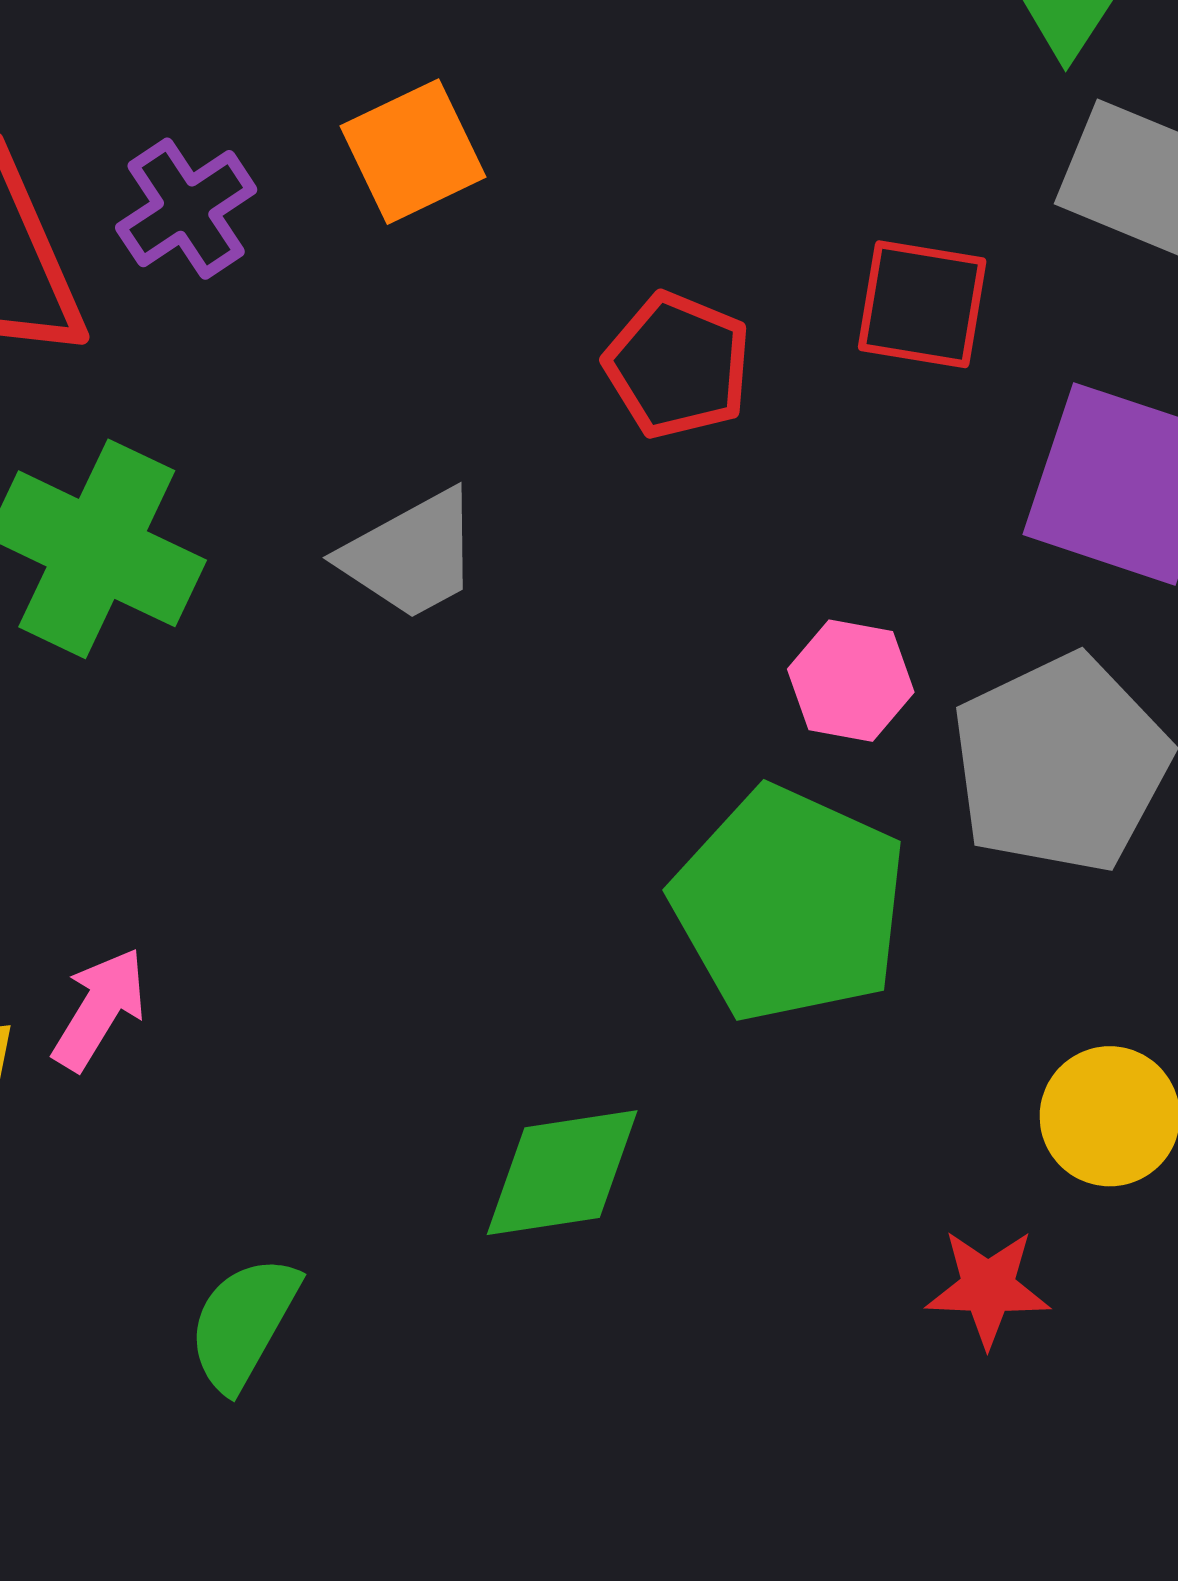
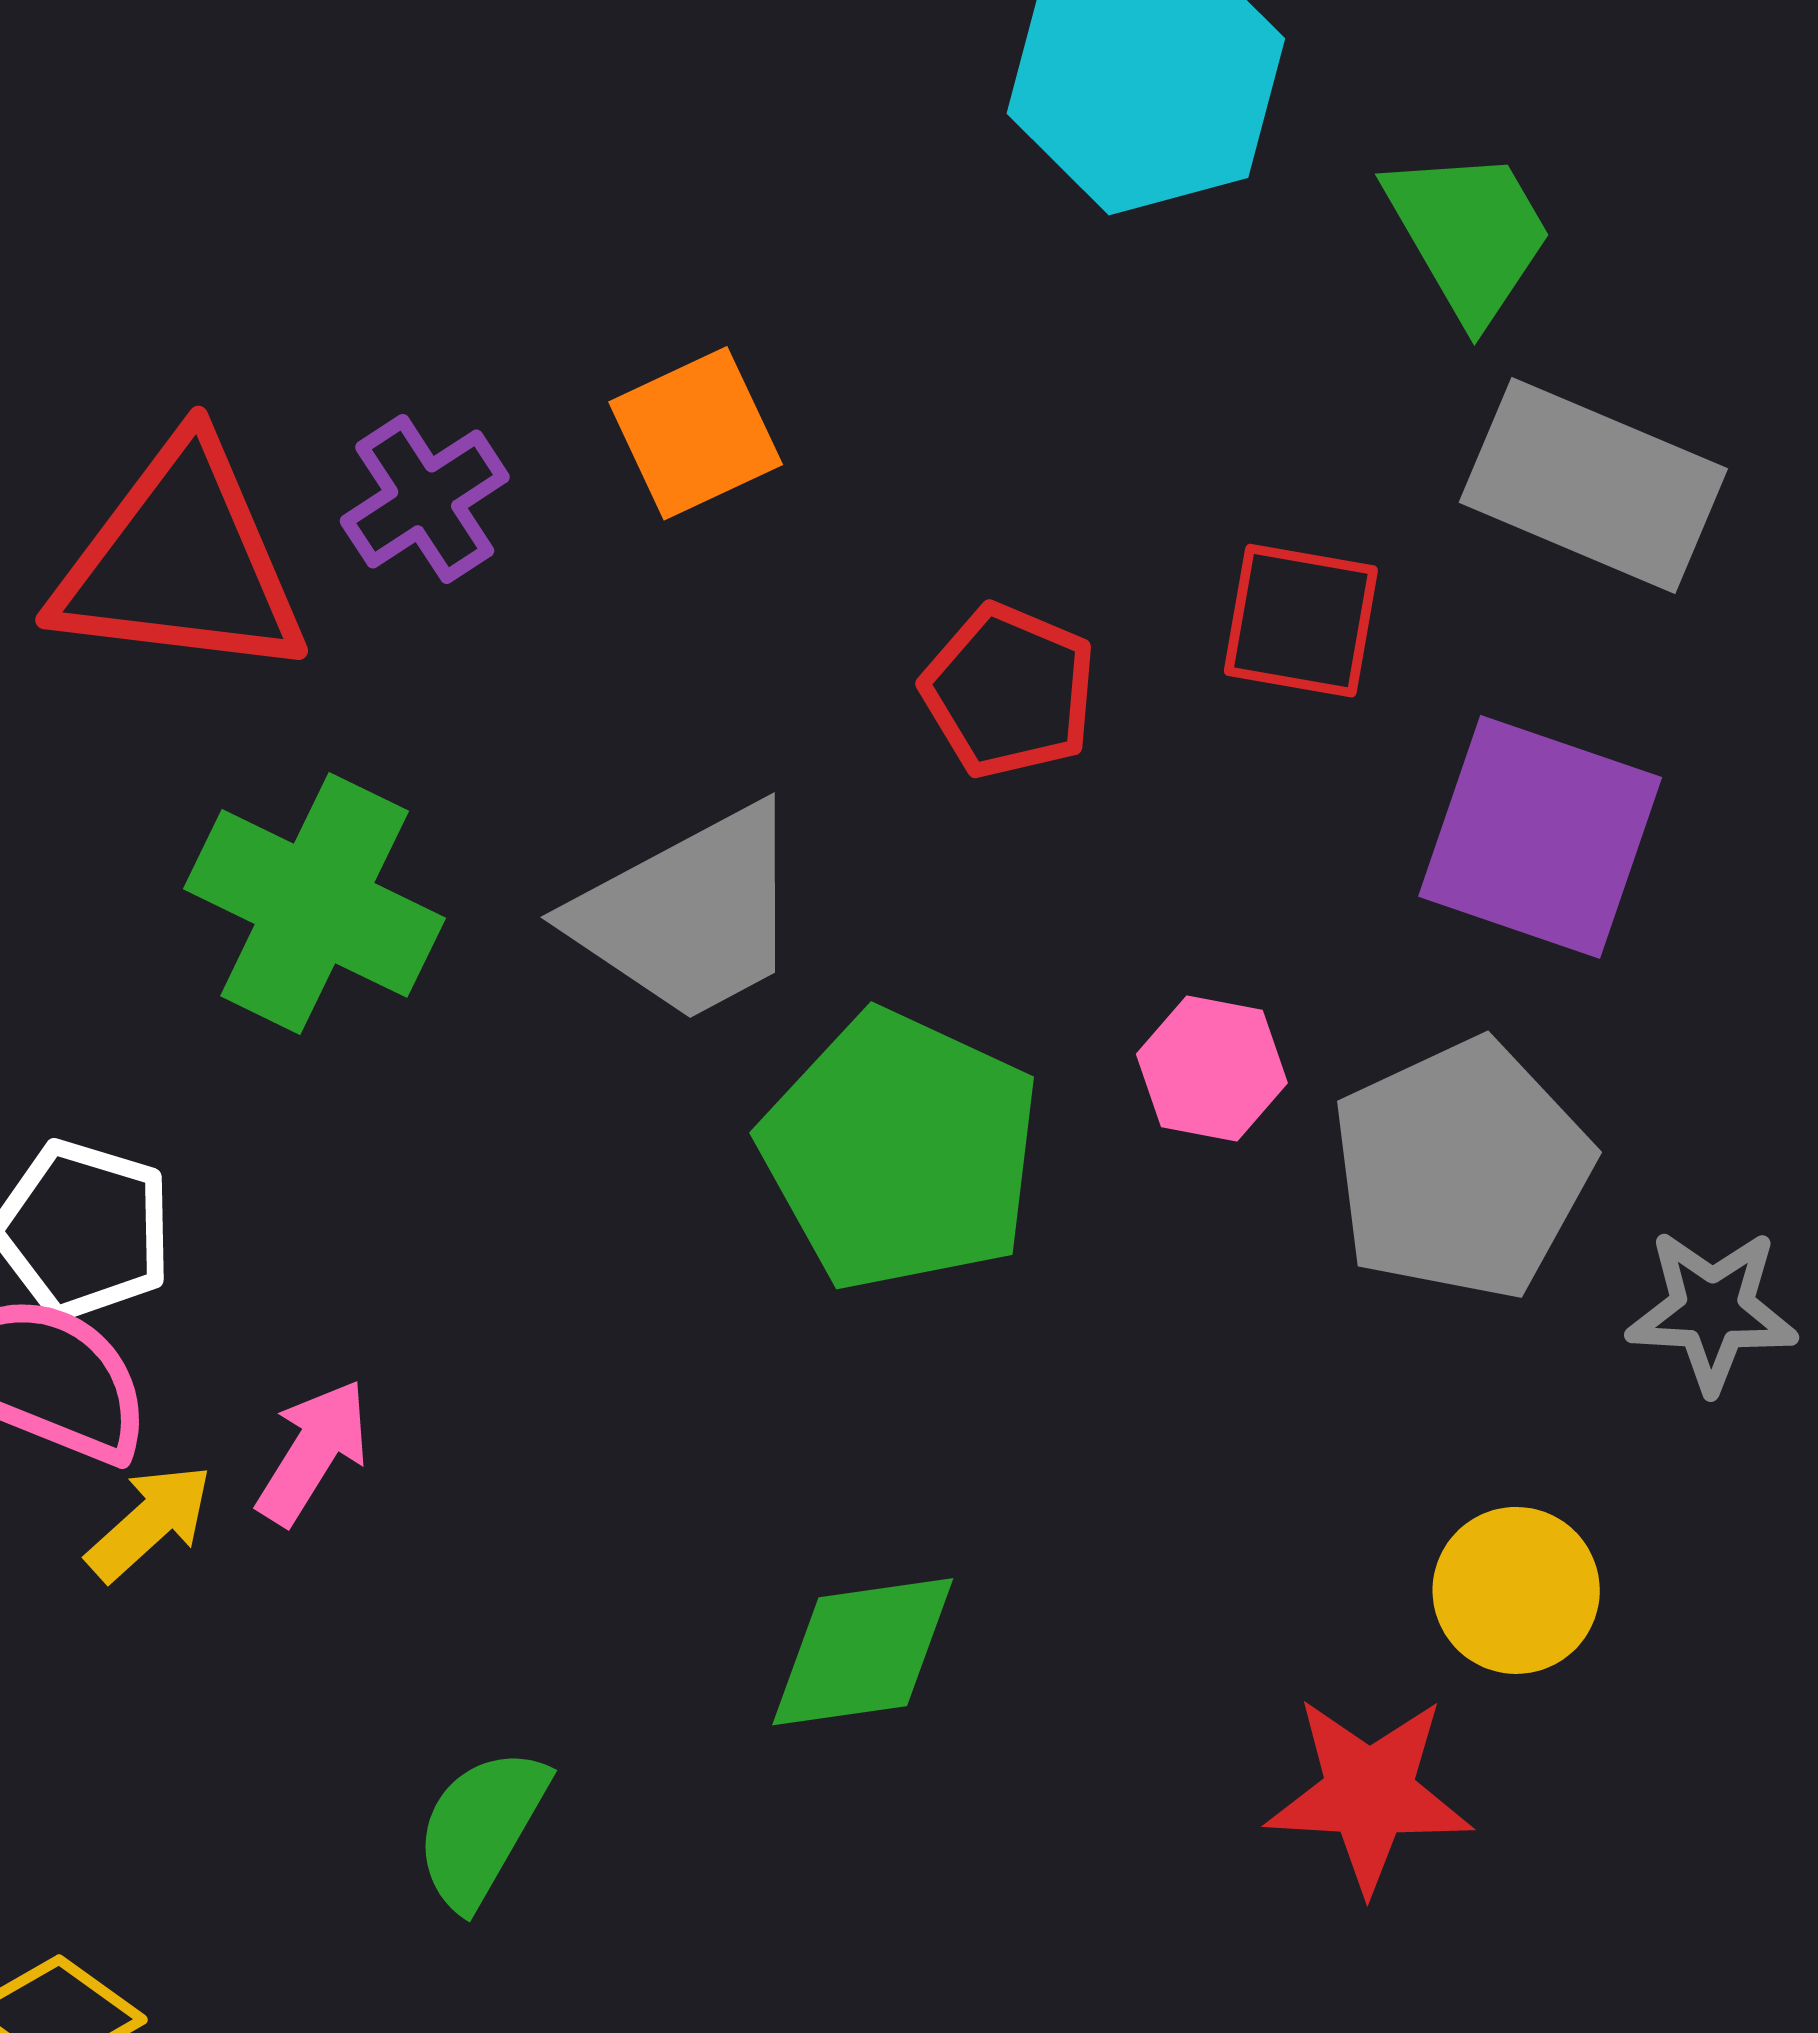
gray trapezoid: (411, 555) -> (689, 914), size x1.4
green pentagon: (789, 904) -> (901, 1151), moved
red star: (988, 1288) -> (1369, 1794), size x1.4

